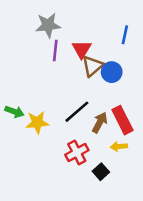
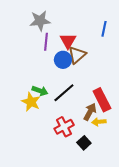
blue circle: (112, 72) -> (63, 60), moved
green arrow: (14, 112) -> (40, 91), moved
yellow star: (37, 122) -> (31, 102), turned 30
brown arrow: (100, 122) -> (90, 112), moved

